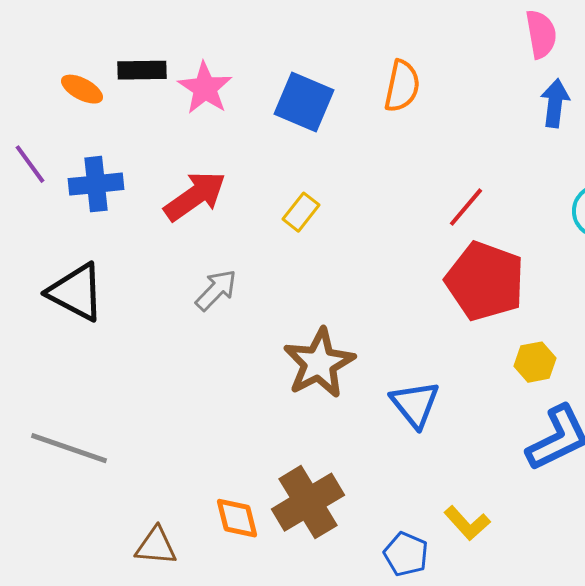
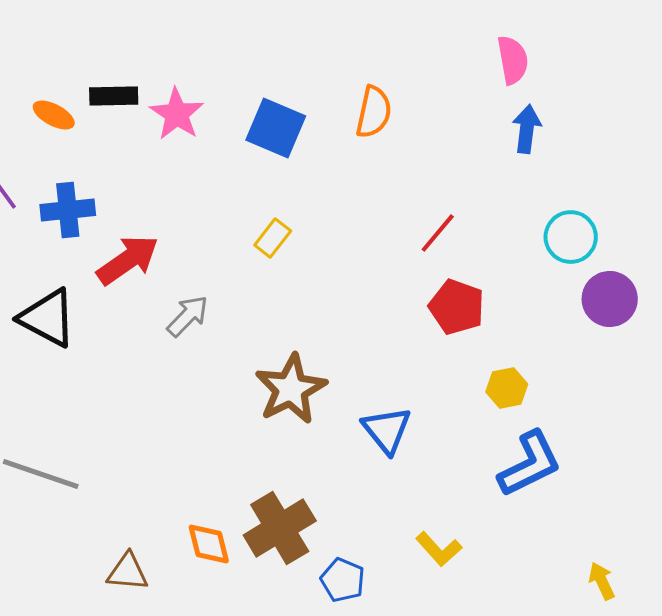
red arrow: (195, 196) -> (128, 260), moved
red pentagon: (485, 281) -> (457, 307), size x0.7
blue pentagon: (406, 554) -> (343, 580), moved

